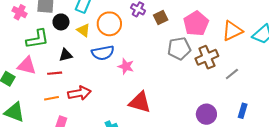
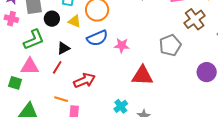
gray pentagon: (179, 49) -> (170, 45), moved
red line: (55, 73) -> (57, 67), turned -40
orange line: (52, 98) -> (61, 99), moved, turned 40

